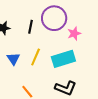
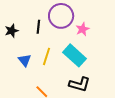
cyan rectangle: (63, 59) -> (74, 55), turned 65

